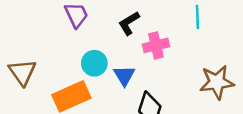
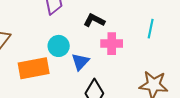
black L-shape: (129, 23) -> (94, 20), turned 45

